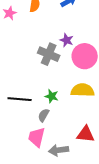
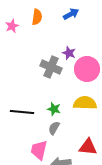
gray semicircle: (44, 115) -> (54, 128), moved

